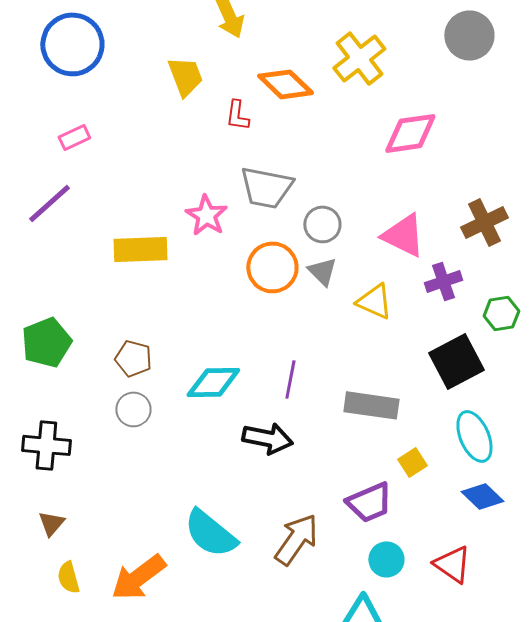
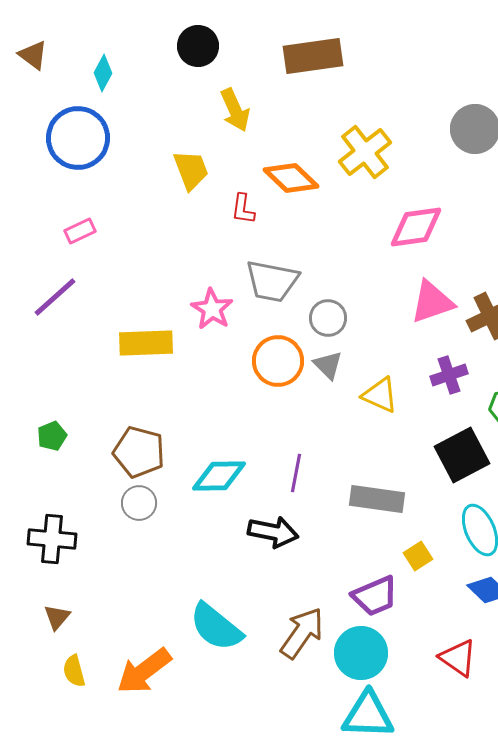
pink triangle: (403, 235) -> (432, 302), moved, turned -45
green pentagon: (46, 342) -> (52, 436), size x0.6
brown pentagon: (133, 358) -> (139, 452), size x1.4
cyan circle: (386, 559) -> (361, 653), moved, size x1.5

